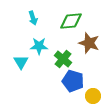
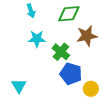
brown star: (89, 43) -> (87, 36), turned -30
cyan triangle: (21, 62) -> (19, 86), moved

